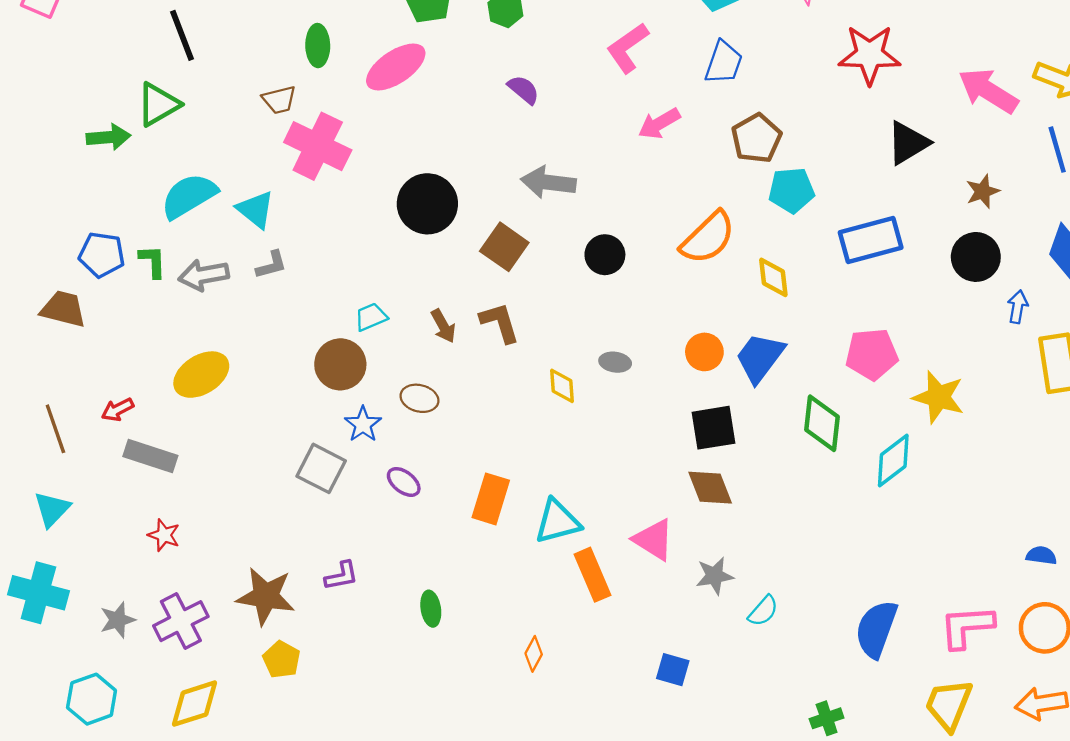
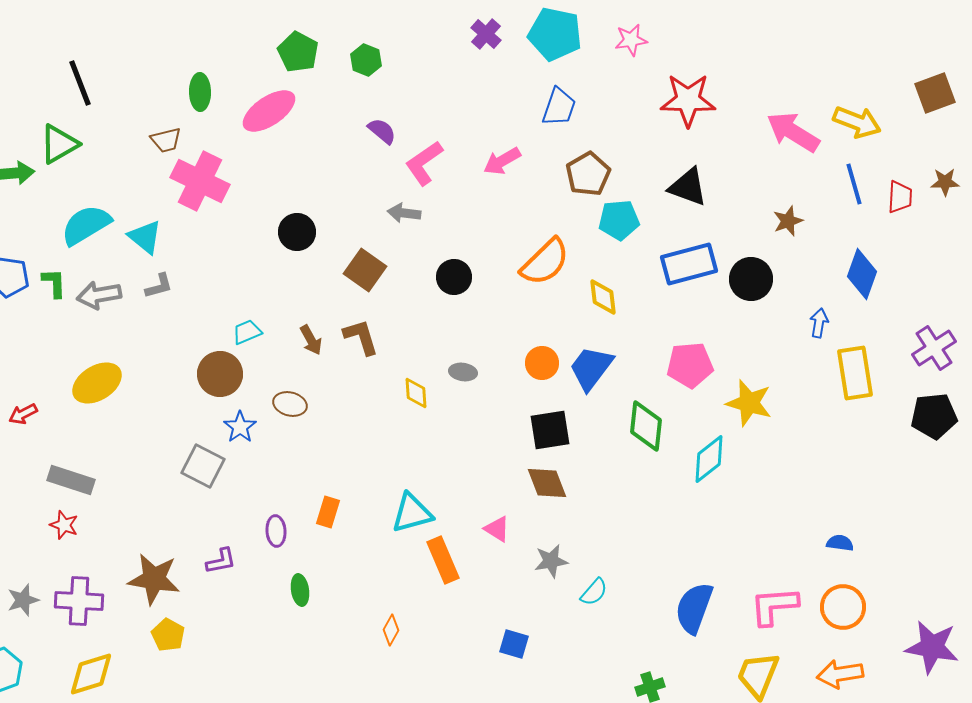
pink L-shape: (628, 48) -> (424, 163), moved
black triangle: (908, 143) -> (688, 187), moved, turned 51
gray arrow: (548, 182) -> (404, 213), size x0.7
black circle: (427, 204) -> (297, 232), size x0.7
black circle: (976, 257) -> (751, 279), moved
gray rectangle: (150, 456) -> (71, 480), moved
purple ellipse: (404, 482) -> (276, 531), moved, turned 48
orange rectangle: (491, 499) -> (328, 512), moved, size x0.7
pink triangle: (654, 540) -> (497, 529), size x0.7
purple cross: (181, 621) -> (79, 601), turned 30

